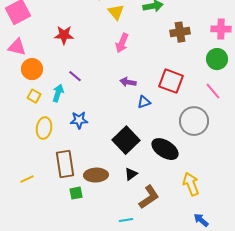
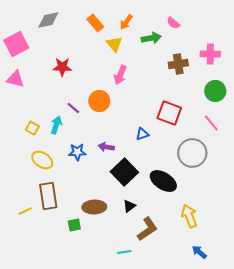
pink cross: (221, 29) -> (210, 54), moved
orange circle: (32, 69) -> (99, 101), moved
purple arrow: (128, 82) -> (106, 147), moved
yellow ellipse: (44, 128) -> (42, 160), turned -65
brown rectangle: (65, 164) -> (48, 196), moved

